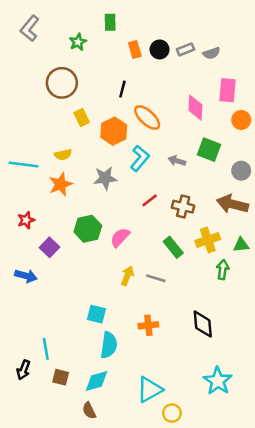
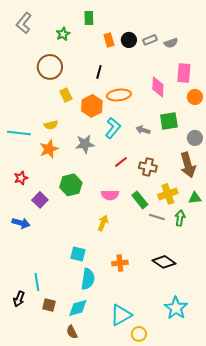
orange ellipse: (147, 117) -> (119, 95), turned -50
green square: (209, 150) -> (169, 121), turned -30
brown arrow: (233, 204) -> (188, 165), turned -120
pink semicircle: (120, 237) -> (110, 195), moved, turned -132
gray line: (156, 278) -> (157, 217), moved
black diamond: (203, 324) -> (164, 262), turned -50

